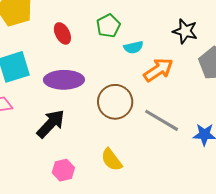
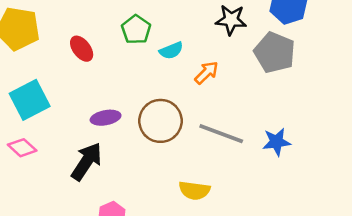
orange arrow: (158, 70) -> (207, 73), size x0.7
purple ellipse: (64, 80) -> (106, 118), moved, size x0.6
yellow semicircle: (112, 160) -> (194, 190), moved, turned -35

